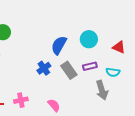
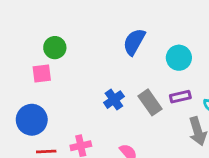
blue semicircle: (59, 45) -> (134, 42), moved

